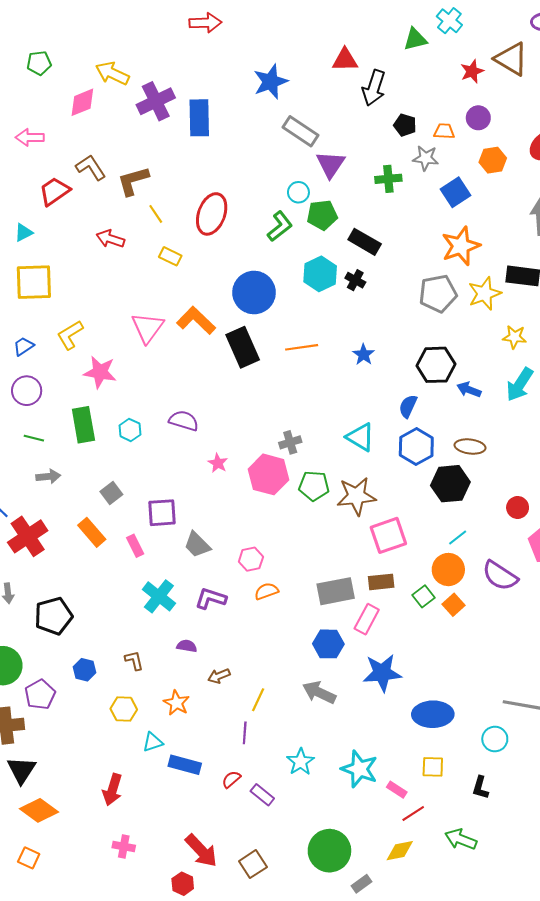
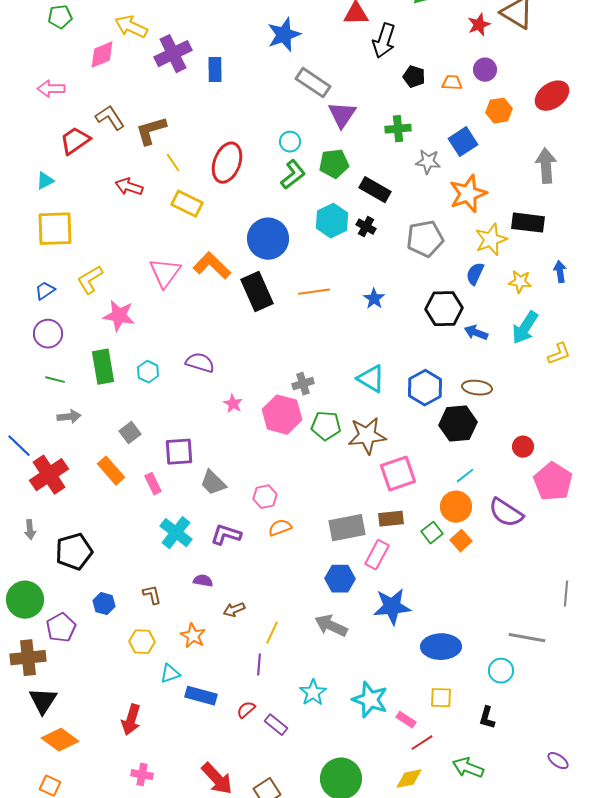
blue rectangle: (199, 118) -> (215, 70), size x0.7
gray star: (426, 158) -> (428, 162), moved
cyan circle: (298, 192) -> (290, 142), moved
yellow rectangle: (170, 256) -> (187, 204), size x1.4
gray pentagon: (438, 294) -> (425, 239), moved
blue semicircle: (408, 406) -> (475, 274), moved

